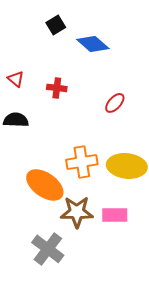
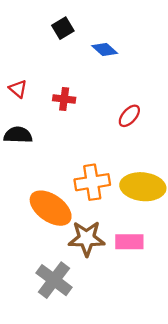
blue diamond: (93, 44) -> (105, 49), size x0.7

